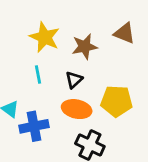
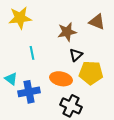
yellow star: (45, 37) -> (20, 18), moved, turned -30
black triangle: (74, 80) -> (76, 55), moved

